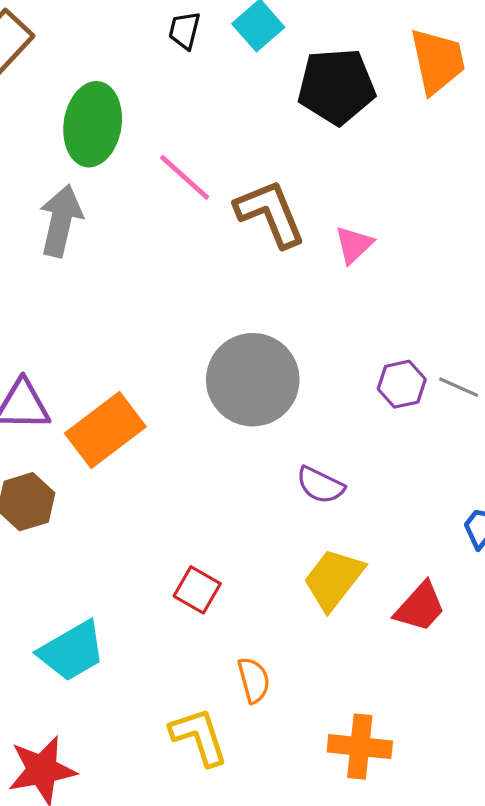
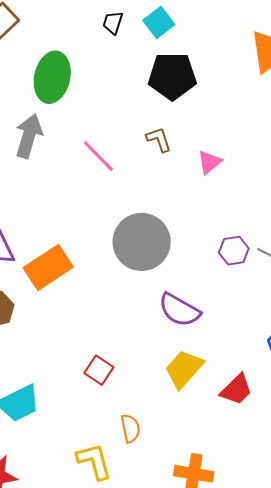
black pentagon: (336, 86) -> (172, 76), moved
pink line: (185, 177) -> (98, 156), moved
brown L-shape: (270, 213) -> (159, 139), size x0.6
purple semicircle: (320, 485) -> (179, 310), size x1.4

